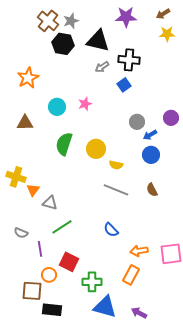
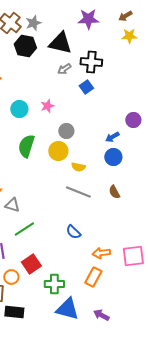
gray circle: (137, 122) -> (66, 131), moved
red square: (69, 262) -> (31, 264), turned 30

